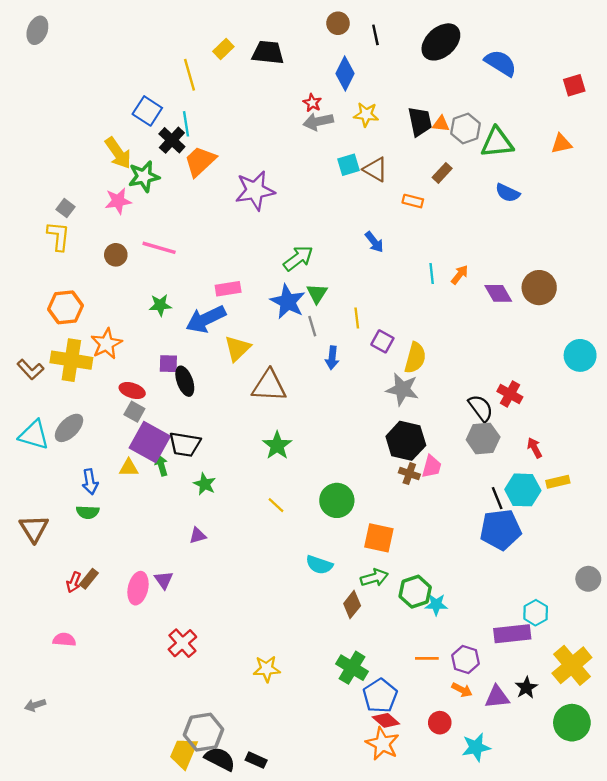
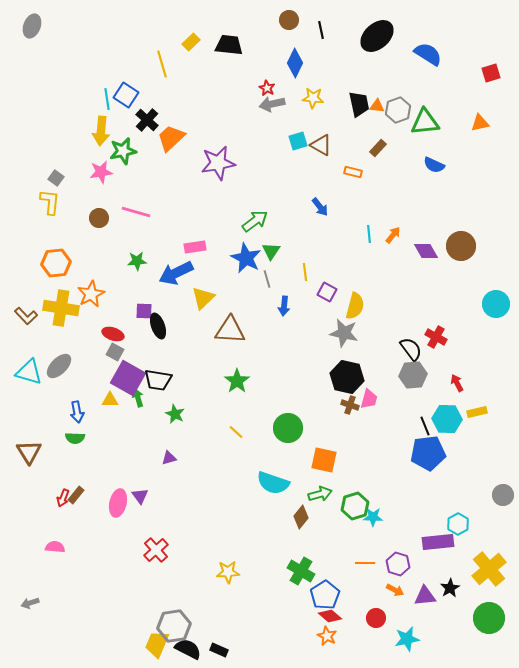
cyan line: (186, 124) -> (107, 99), moved
yellow arrow: (118, 153) -> (101, 131), turned 40
cyan semicircle: (319, 565) -> (273, 483), size x1.4
orange star: (382, 744) -> (327, 636), size x0.7

